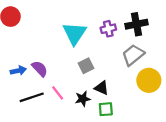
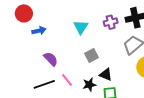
cyan triangle: (75, 33) -> (81, 27), size x0.7
blue arrow: (18, 71) -> (39, 31), moved

